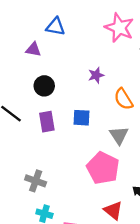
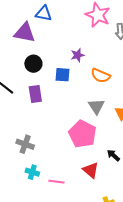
purple triangle: (33, 49) -> (25, 33), size x1.6
orange semicircle: (123, 99) -> (101, 76), turned -36
blue square: (82, 118) -> (62, 75), moved

